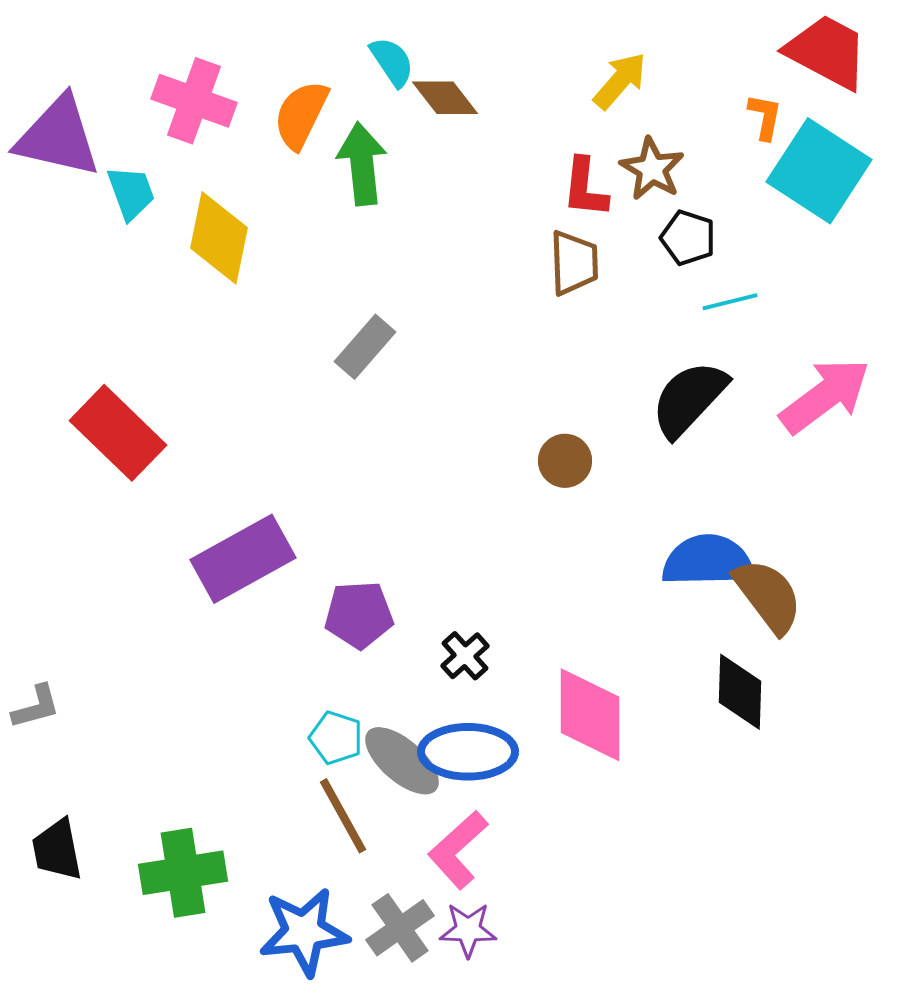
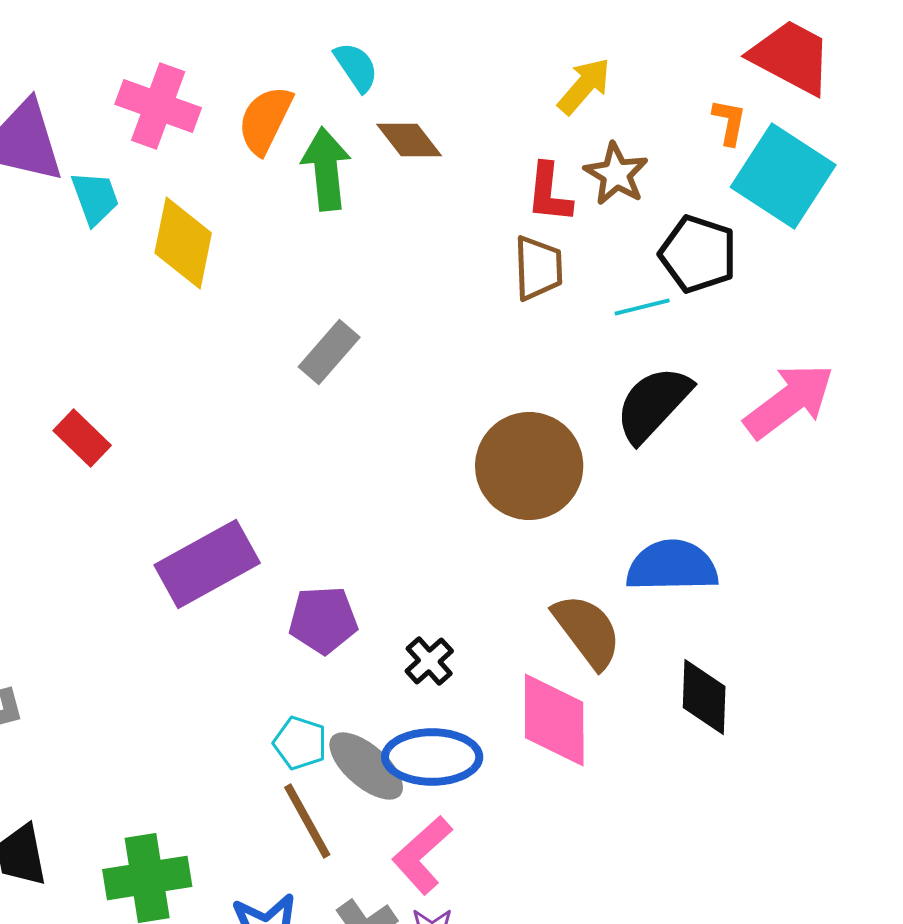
brown diamond: (445, 98) -> (409, 140), moved
black pentagon: (688, 238) -> (698, 254), moved, size x1.4
cyan line: (730, 302) -> (642, 307), moved
red rectangle: (118, 433) -> (82, 438), size x0.6
brown circle: (565, 461) -> (529, 466), size x2.0
brown semicircle: (768, 596) -> (587, 631), moved

